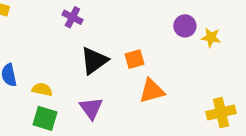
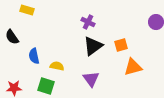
purple cross: (72, 17) -> (88, 22), moved
green square: (45, 118) -> (46, 86), moved

